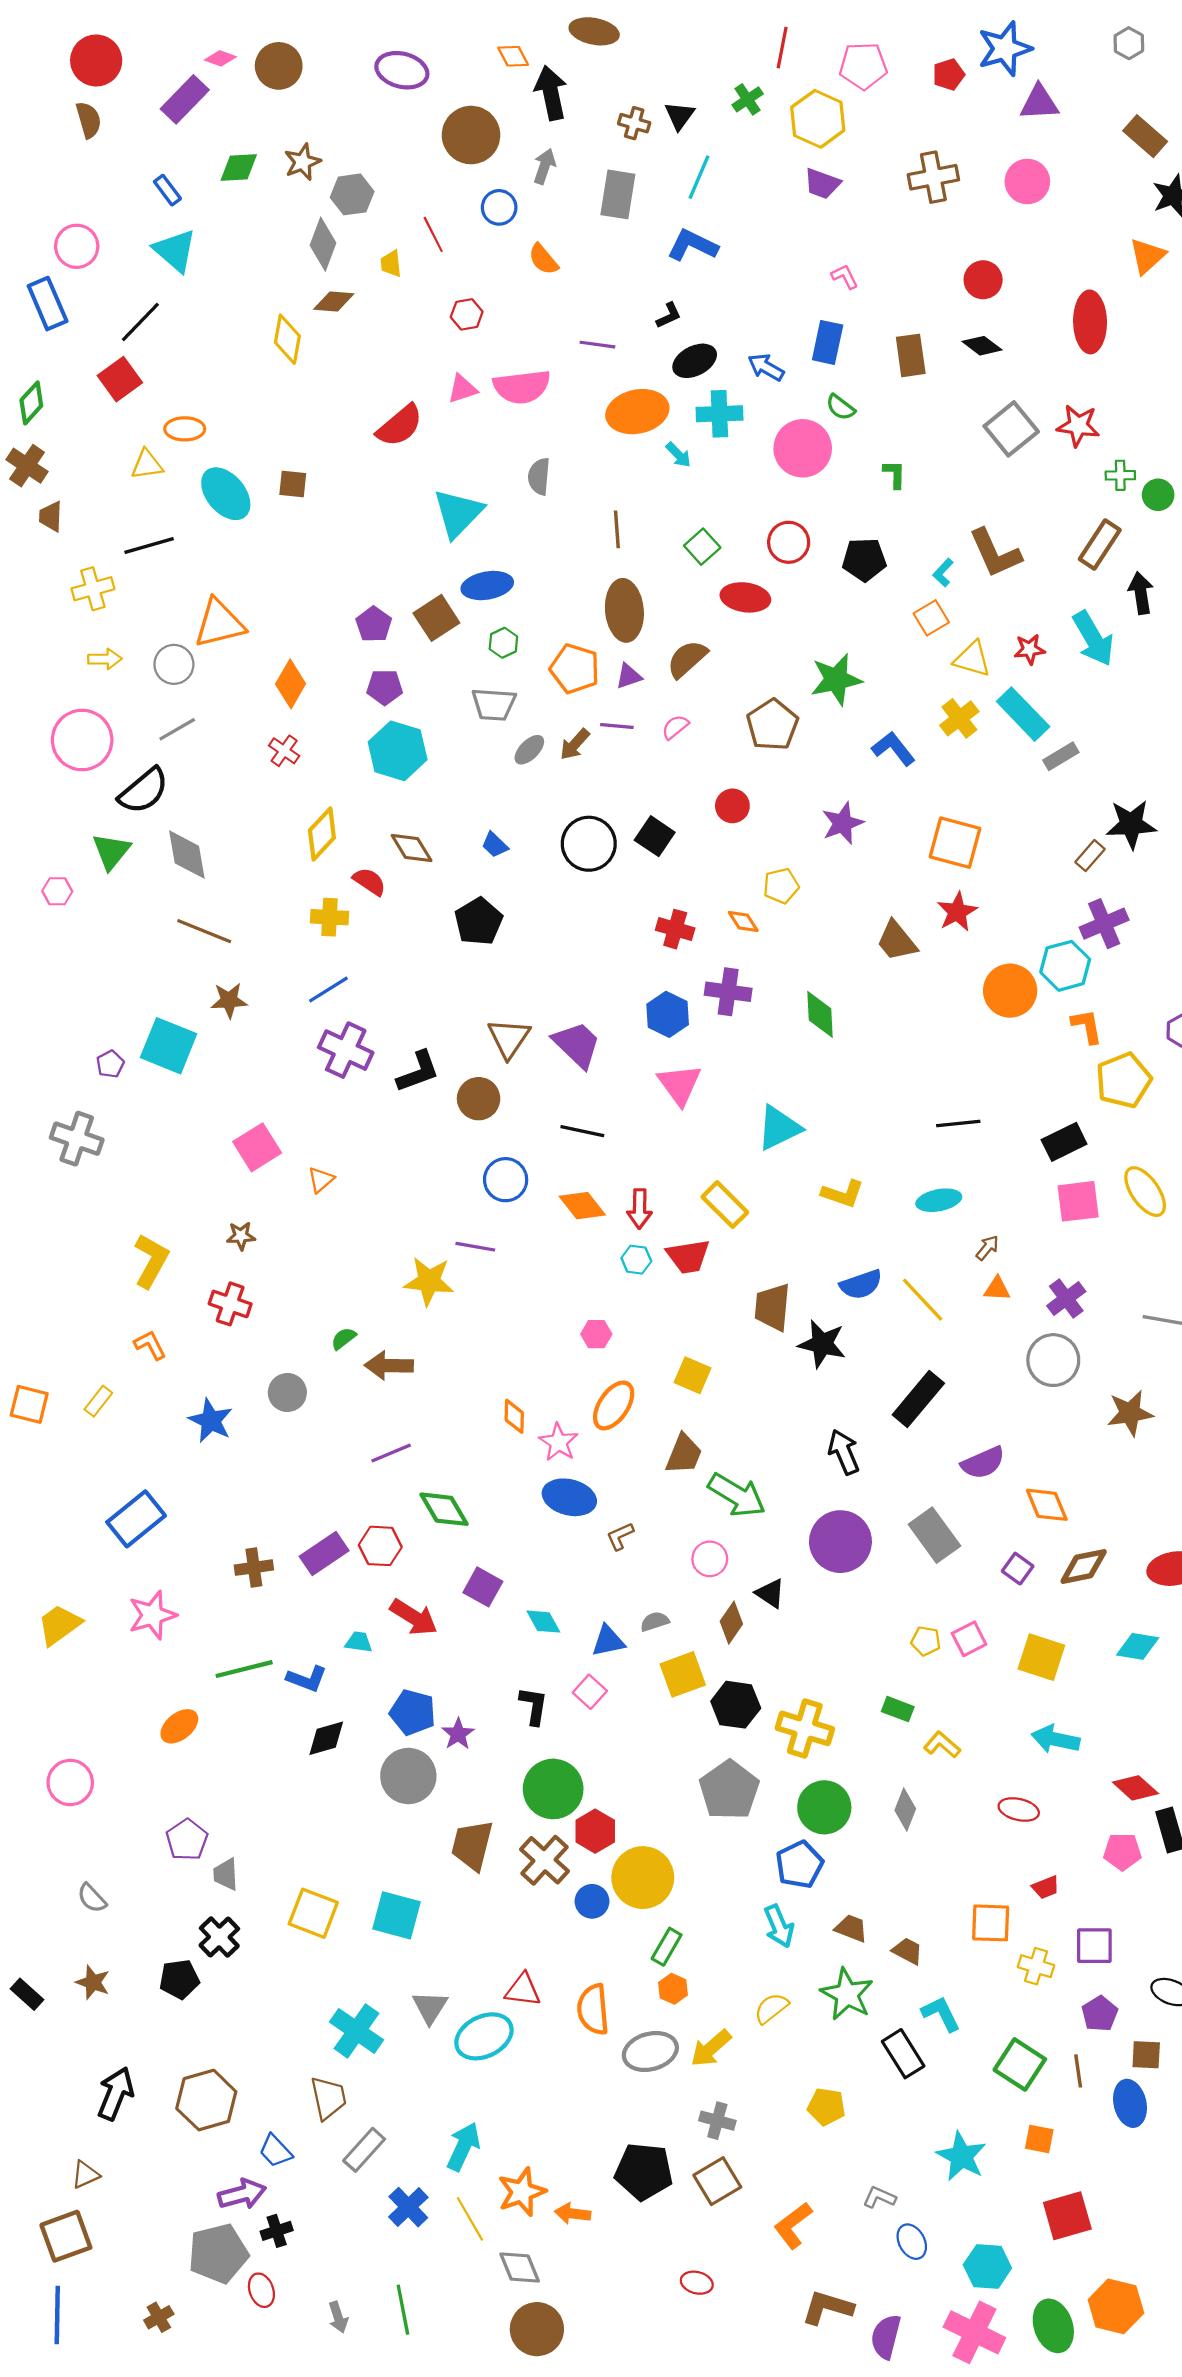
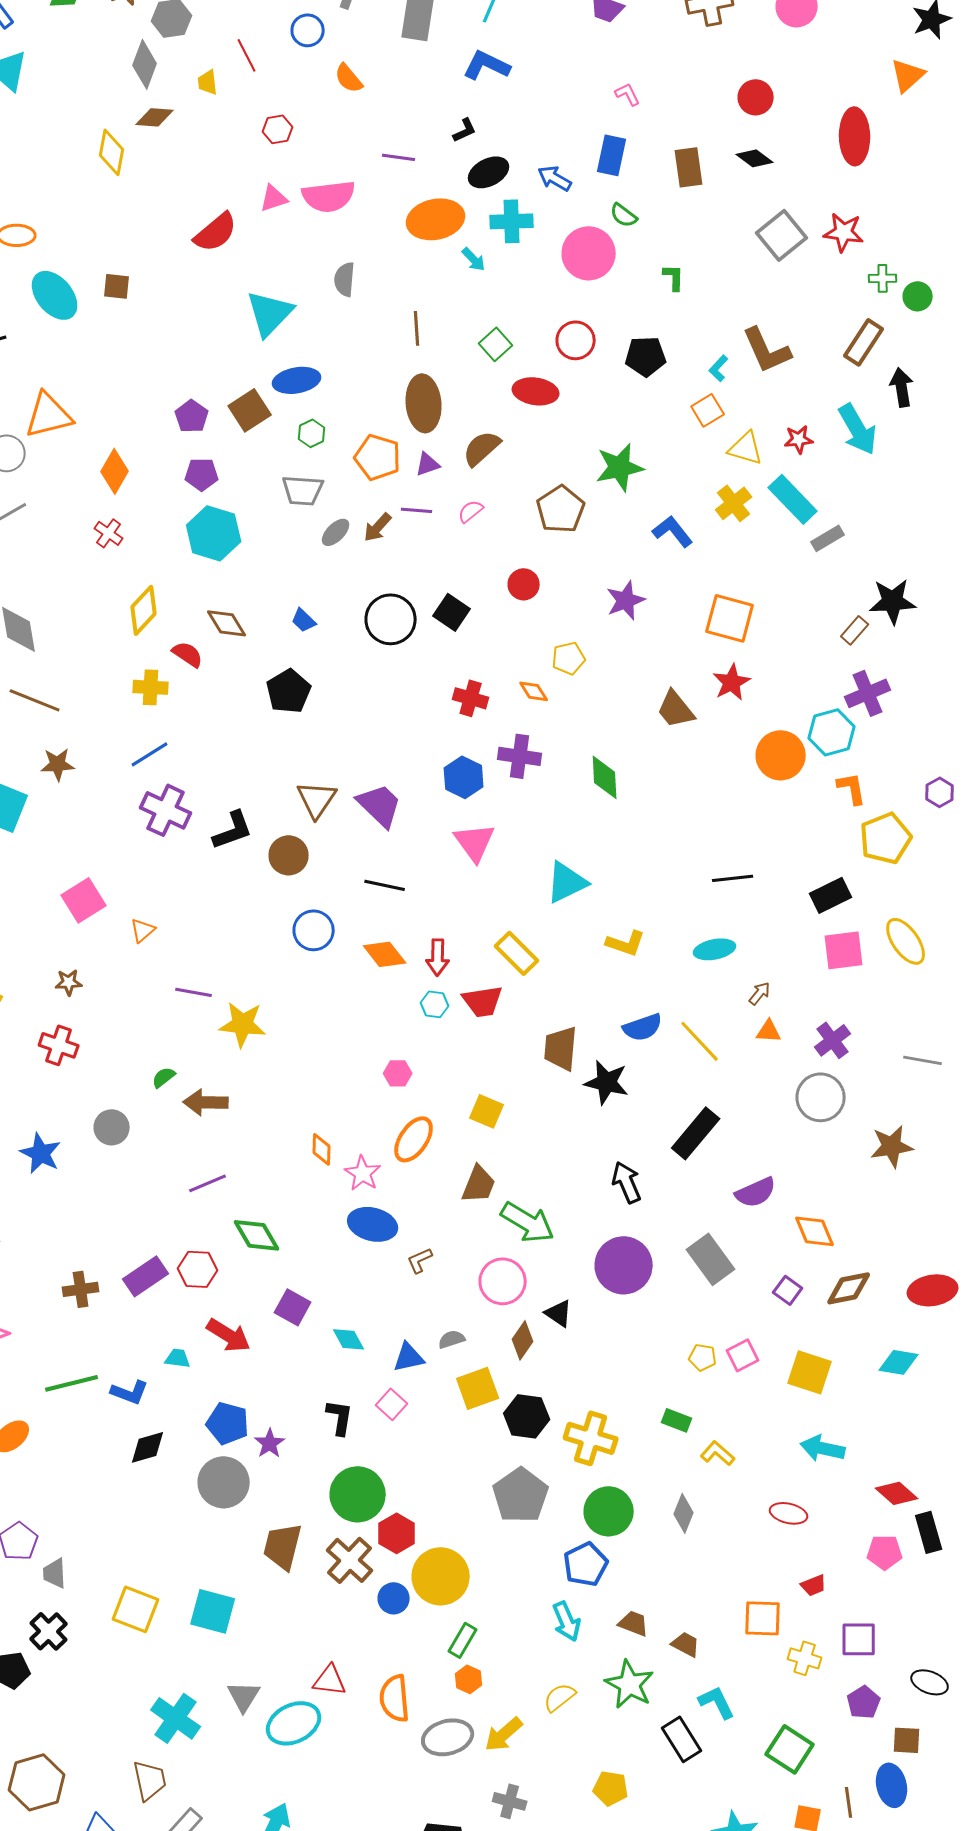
purple line: (475, 1247) -> (194, 992), moved
pink circle: (710, 1559) -> (503, 1281), size x1.4
brown line: (1078, 2071) -> (849, 1802), moved

